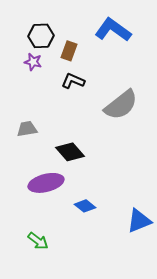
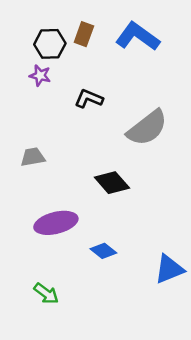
brown rectangle: (69, 51) -> (84, 34), moved
black diamond: (70, 152) -> (112, 183), moved

